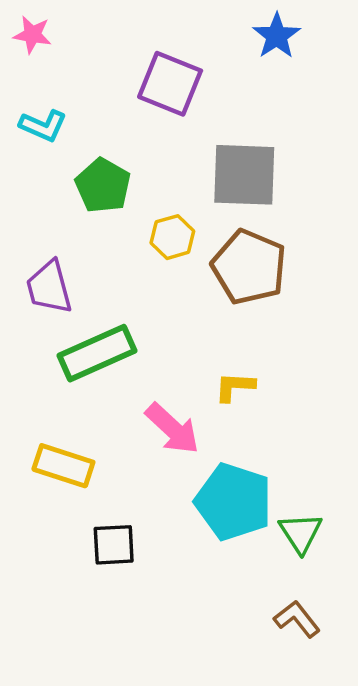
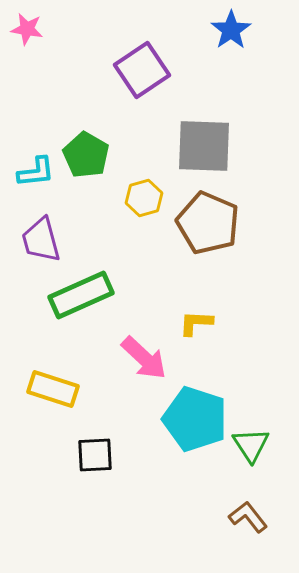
purple square: (170, 84) -> (142, 70), turned 34
cyan L-shape: (43, 126) -> (36, 172), moved, turned -30

